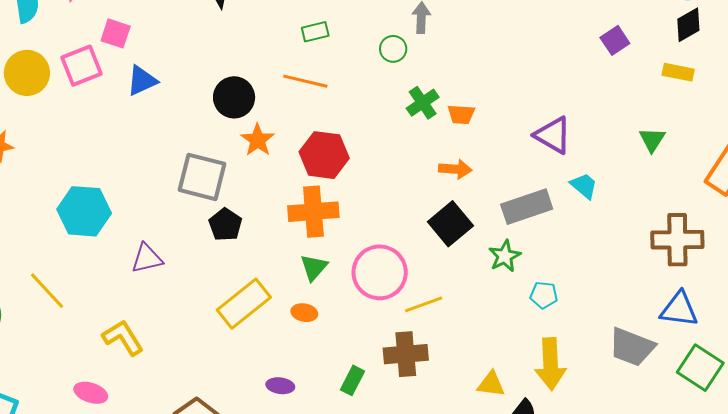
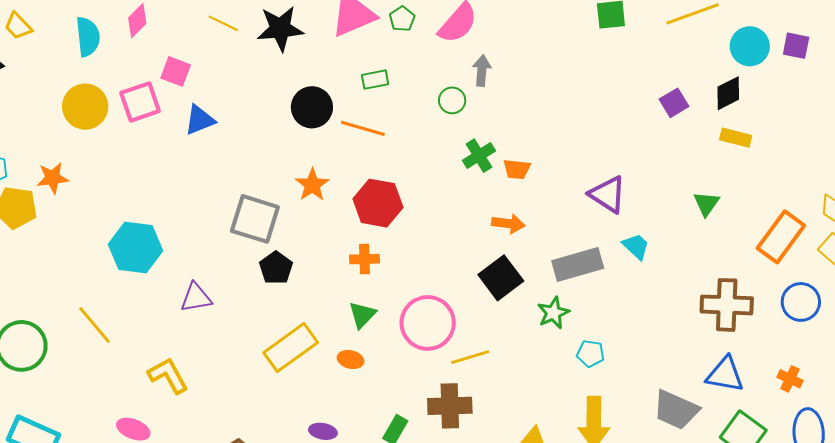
black diamond: (688, 25) -> (728, 93), moved
black circle: (234, 97) -> (312, 107), moved
orange cross: (313, 212) -> (365, 259), size x0.6

